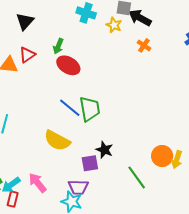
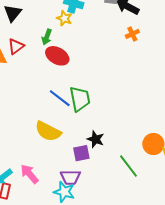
yellow star: (114, 25) -> (64, 18), moved
orange cross: (144, 45) -> (132, 34), turned 32

